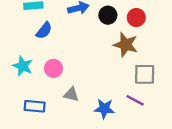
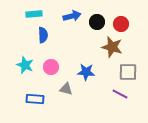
blue semicircle: (44, 31) -> (43, 35), turned -42
blue star: (104, 109) -> (86, 72), moved

